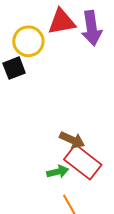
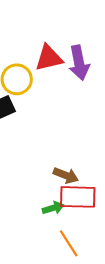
red rectangle: (83, 162) -> (78, 197), turned -33

